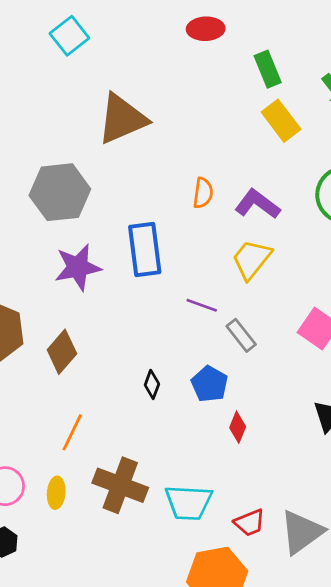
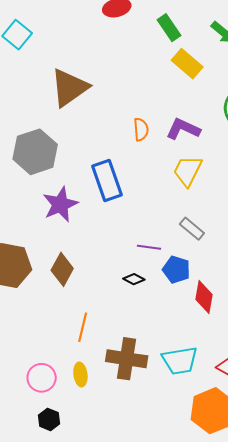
purple line: (202, 305) -> (149, 247), moved
black diamond: (152, 384) -> (134, 279), turned -70
red diamond: (238, 427) -> (204, 297), size x1.4

